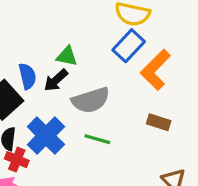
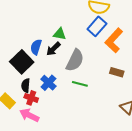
blue semicircle: (27, 76) -> (36, 47), turned -147
gray semicircle: (91, 100) -> (75, 60), turned -45
blue cross: (46, 136) -> (48, 83), size x0.7

